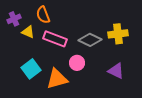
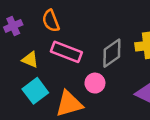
yellow triangle: (28, 32) -> (30, 60), moved
gray diamond: (90, 40) -> (112, 53), turned -60

